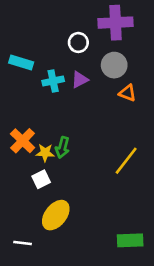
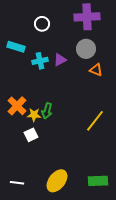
white circle: (78, 42) -> (42, 24), moved
yellow ellipse: (56, 215) -> (57, 181), moved

